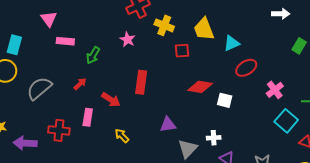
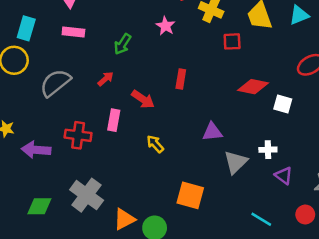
pink rectangle: (65, 41) -> (73, 32), moved
cyan triangle: (231, 43) -> (299, 15), moved
red rectangle: (141, 82) -> (181, 79), size x0.7

